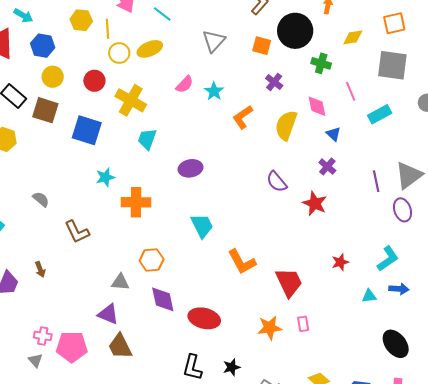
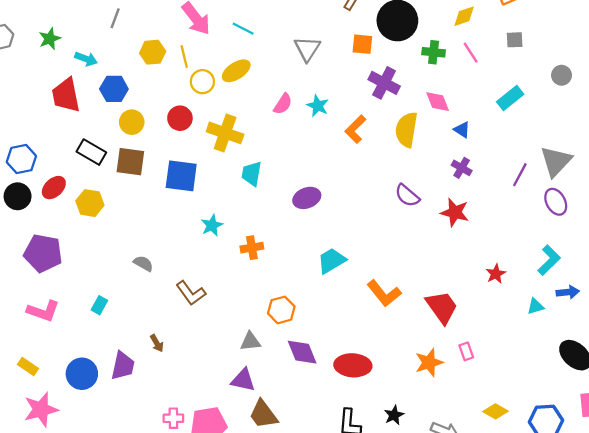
gray square: (392, 65) -> (515, 40), size x0.5
purple cross: (274, 82) -> (384, 83), size x1.5
pink line: (351, 91) -> (471, 53), moved
purple line: (376, 181) -> (520, 175), turned 50
orange cross: (136, 202) -> (252, 248), size x0.7
cyan trapezoid: (202, 226) -> (332, 261), turned -84

